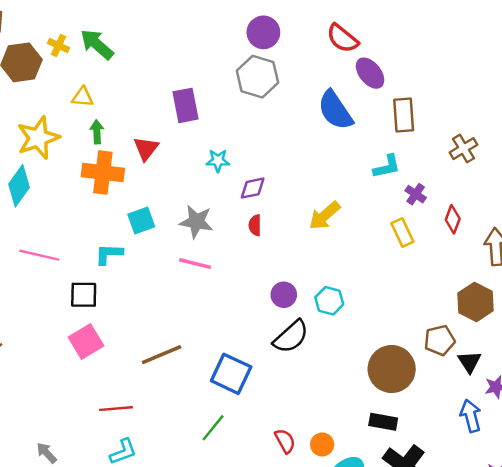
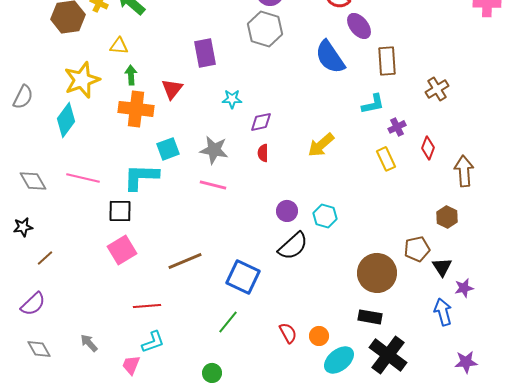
purple cross: (416, 194) -> (397, 127), turned 30
cyan L-shape: (109, 254) -> (141, 177), size x1.5
brown hexagon: (475, 302) -> (447, 217), size x0.7

